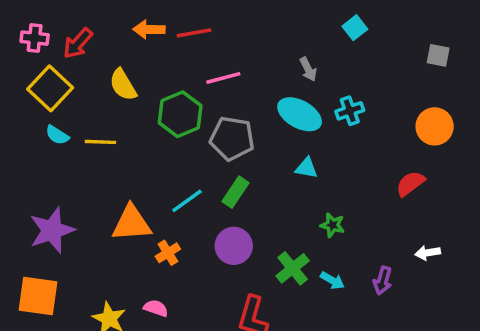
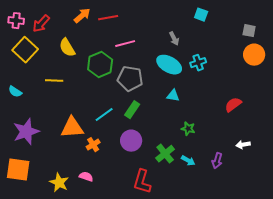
cyan square: (355, 28) -> (201, 15), turned -32
orange arrow: (149, 29) -> (82, 16), turned 138
orange circle: (435, 126) -> (254, 55), moved
cyan semicircle: (57, 135) -> (15, 92), moved

